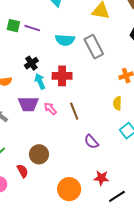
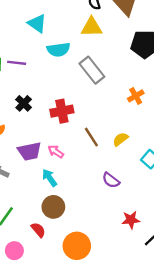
cyan semicircle: (65, 40) -> (58, 50), moved
cyan arrow: (40, 81) -> (50, 178), moved
yellow semicircle: (117, 103) -> (120, 139), moved, turned 64
brown line: (74, 111) -> (91, 137), moved
orange circle: (69, 189) -> (77, 246), moved

